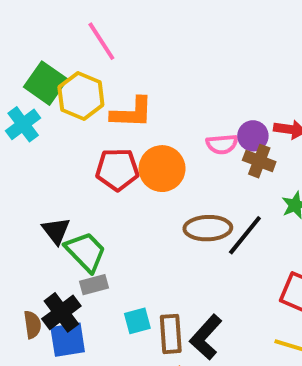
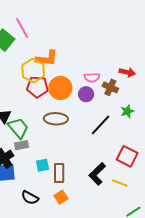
pink line: (101, 41) -> (22, 28), moved
yellow hexagon: (81, 96) -> (33, 71), moved
purple circle: (253, 136) -> (86, 94), moved
brown ellipse: (208, 228) -> (56, 119), moved
black L-shape: (206, 337) -> (97, 174), moved

